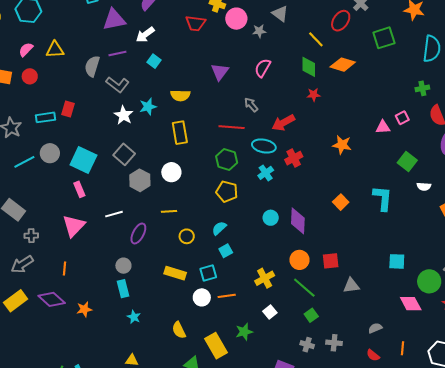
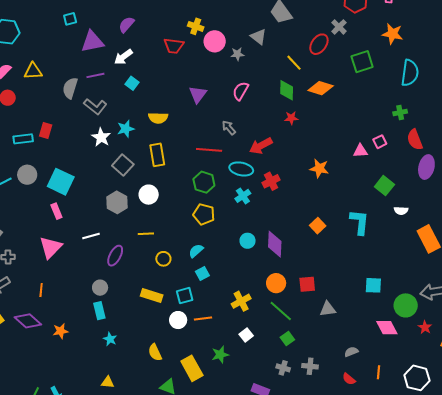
gray square: (124, 154) -> (123, 165), moved

